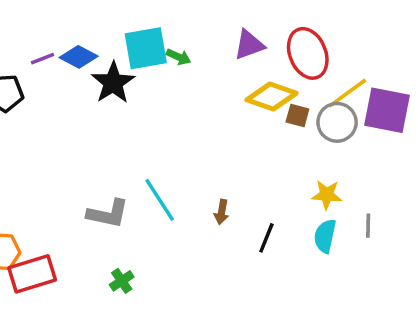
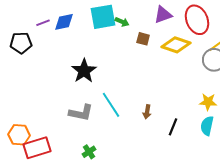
blue diamond: (79, 57) -> (64, 22), turned -40
black star: (113, 83) -> (84, 71), moved
brown square: (297, 115) -> (143, 39), moved

